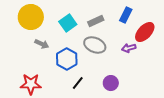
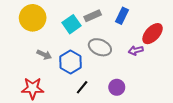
blue rectangle: (126, 15) -> (122, 16), moved
gray rectangle: (96, 21) -> (93, 16), moved
gray arrow: (42, 44) -> (44, 55), moved

